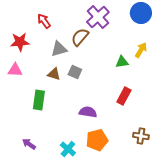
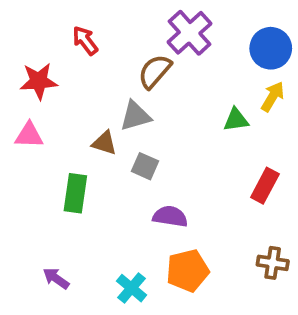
blue circle: (141, 13) -> (271, 48), moved
gray triangle: (59, 49) -> (135, 116), moved
gray square: (75, 72) -> (145, 166), moved
red rectangle: (124, 96) -> (265, 186), moved

